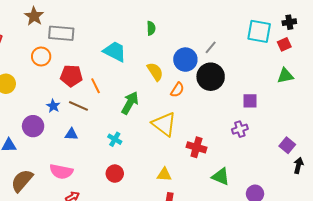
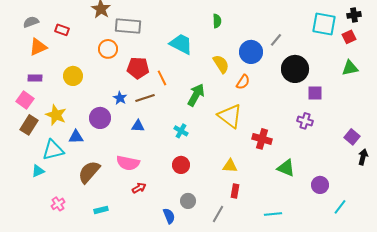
black circle: (211, 77) -> (295, 69), moved
brown line: (78, 106) -> (145, 98), turned -42
purple cross: (240, 129) -> (305, 121), turned 35

